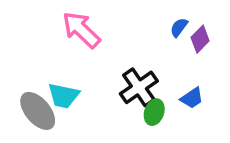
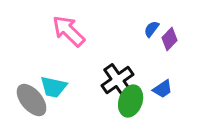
green ellipse: (154, 112) -> (131, 101), size x1.4

